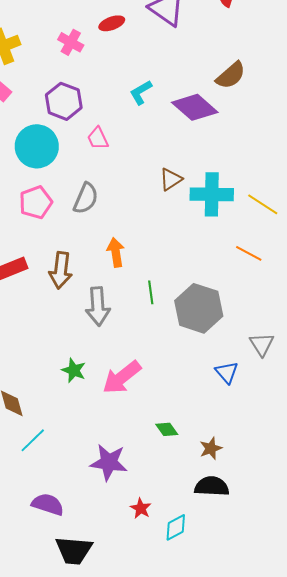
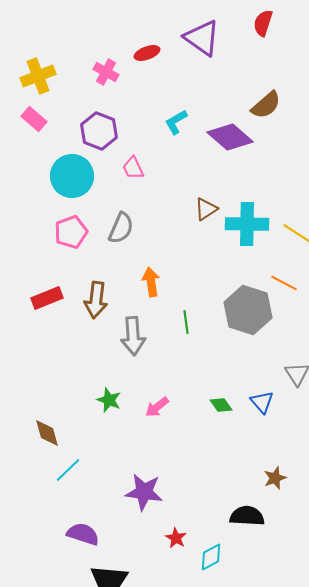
gray hexagon: (199, 308) -> (248, 310), moved
pink arrow: (122, 377) -> (157, 407), size x0.6
green diamond: (167, 429) -> (221, 405), moved
brown star: (211, 448) -> (275, 478), moved

